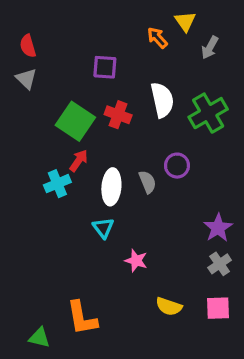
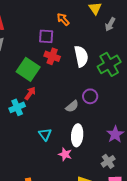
orange arrow: (157, 38) -> (63, 19), moved
red cross: (118, 115) -> (52, 56), moved
gray semicircle: (148, 182) -> (72, 106), turned 72
white ellipse: (111, 187) -> (77, 135), moved
gray cross: (220, 264) -> (108, 161), moved

